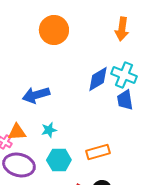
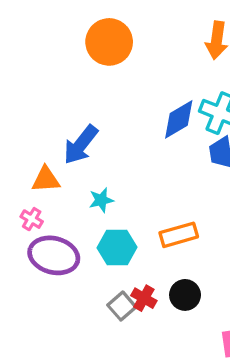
blue arrow: (36, 95) -> (81, 145), turned -36
orange triangle: (17, 132) -> (46, 180), moved

